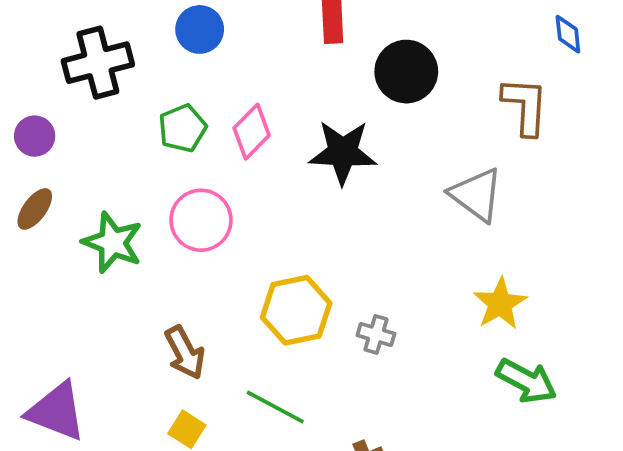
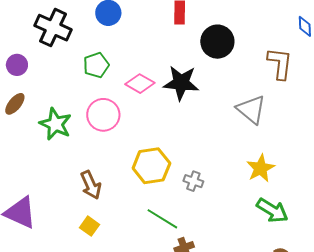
black cross: (98, 63) -> (53, 28), turned 36
pink diamond: (252, 132) -> (140, 84), moved, turned 72
green line: (275, 407) -> (162, 219), moved

